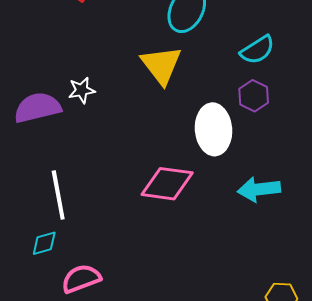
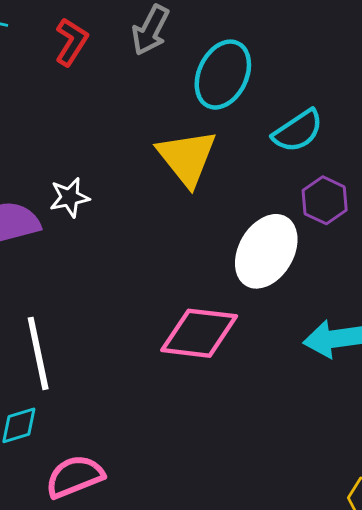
cyan semicircle: (257, 50) -> (298, 131), moved
white ellipse: (213, 129) -> (266, 251), turned 36

